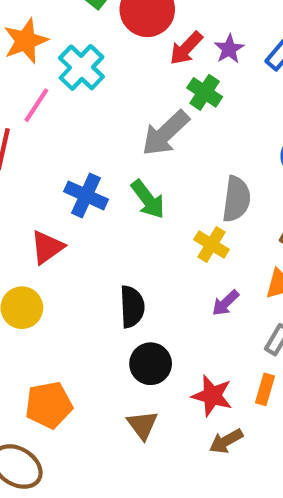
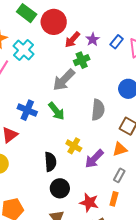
green cross: (205, 92) -> (82, 60), turned 35
yellow cross: (212, 244) -> (74, 146), moved
purple arrow: (225, 303) -> (94, 159), size x1.5

